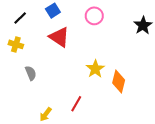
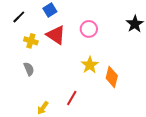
pink circle: (94, 16) -> (89, 29), moved
yellow cross: (16, 44) -> (31, 41), moved

